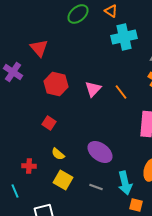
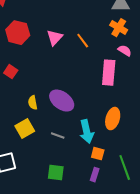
yellow semicircle: (58, 154) -> (33, 103), moved, turned 40
yellow square: (63, 180) -> (25, 129), turned 30

